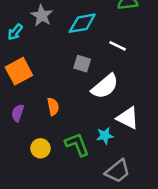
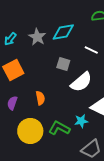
gray star: (42, 16) -> (37, 37), moved
green L-shape: (77, 145) -> (59, 128), turned -40
yellow circle: (40, 148) -> (30, 131), size x1.6

